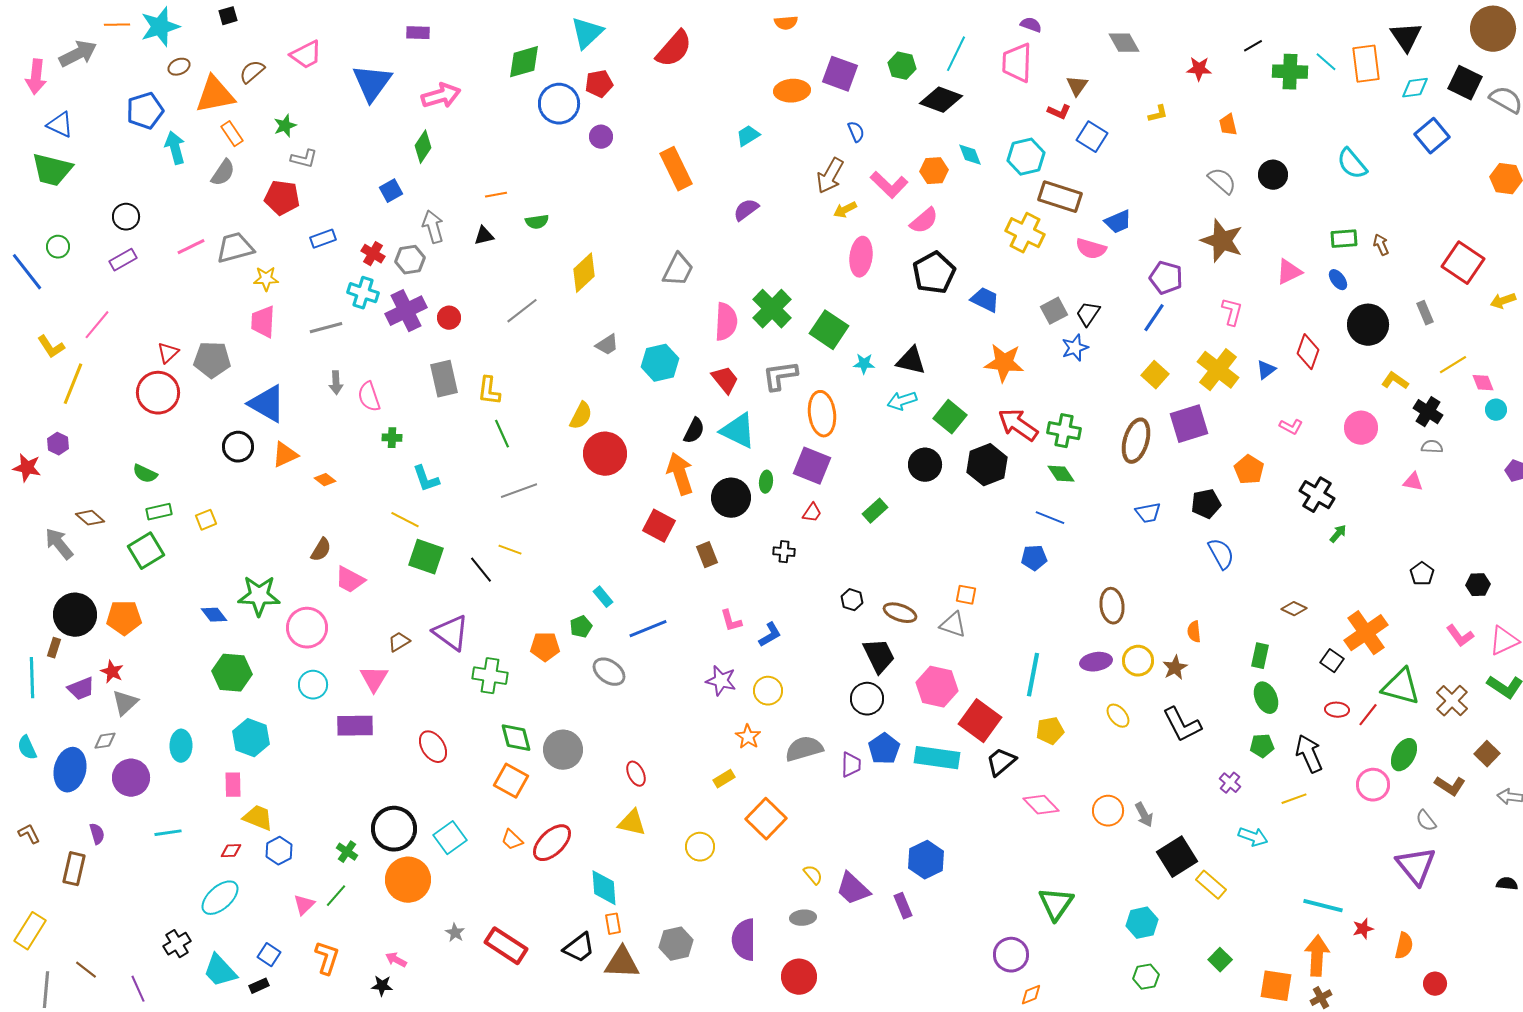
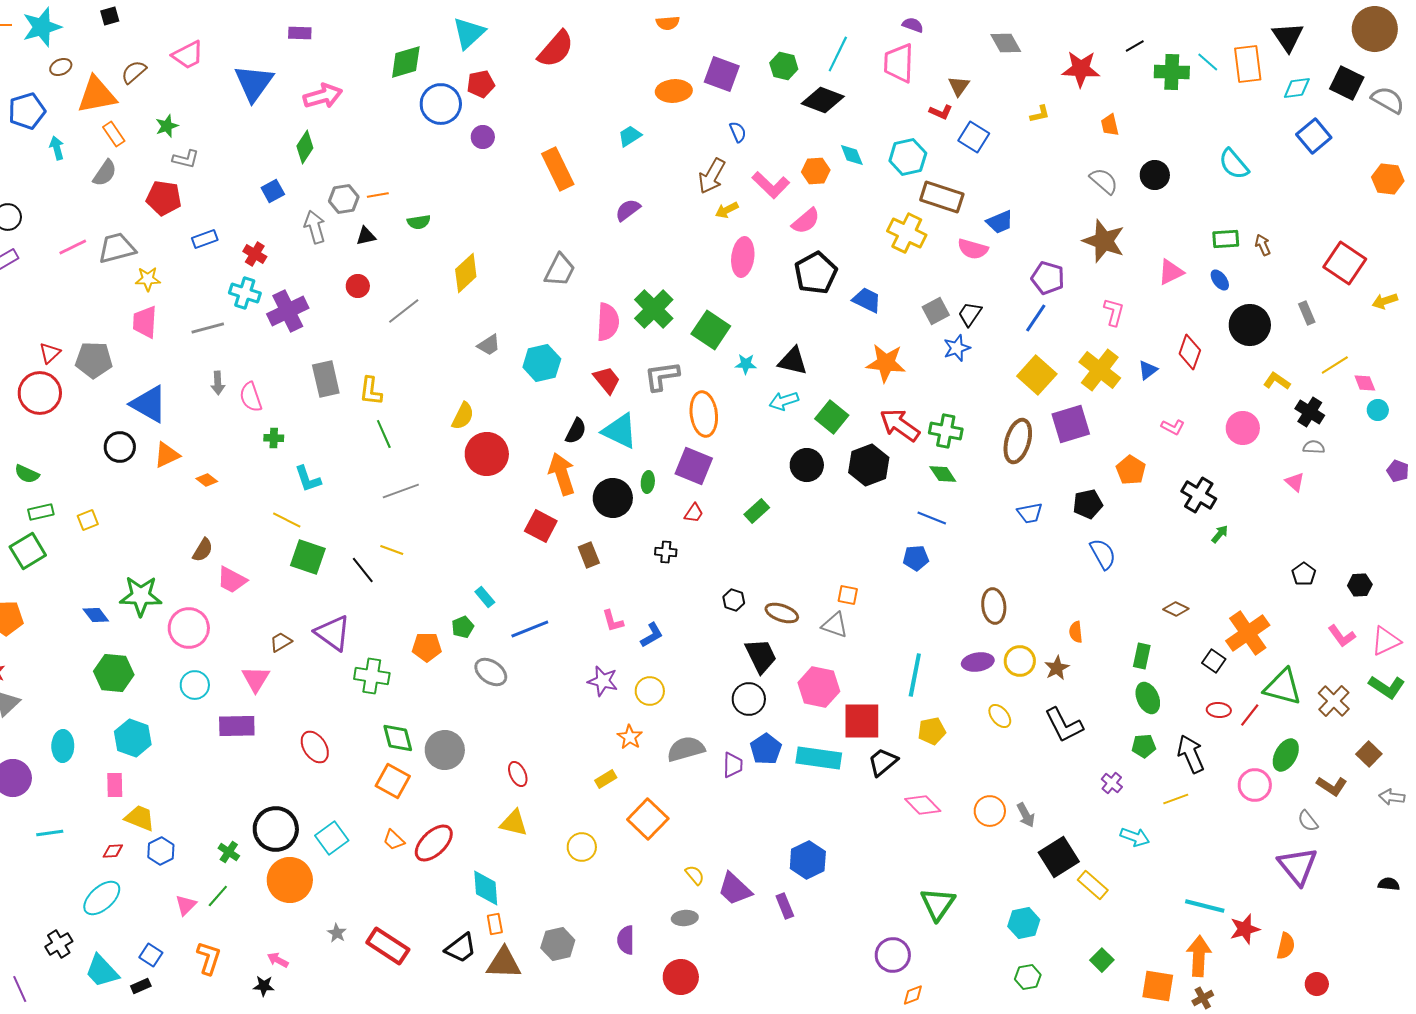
red star: (1199, 69) -> (1081, 69), size x1.5
cyan arrow: (175, 148) -> (57, 148), size x0.7
gray hexagon: (410, 260) -> (344, 199), moved
red circle: (449, 318) -> (358, 286), moved
yellow square: (1155, 375) -> (1037, 375), size x1.4
pink triangle: (1413, 482) -> (1295, 482), turned 30
red square: (980, 721) -> (862, 721), turned -36
red star: (1363, 929) -> (1245, 929), size x1.4
purple semicircle: (744, 940) -> (626, 940), size x0.7

